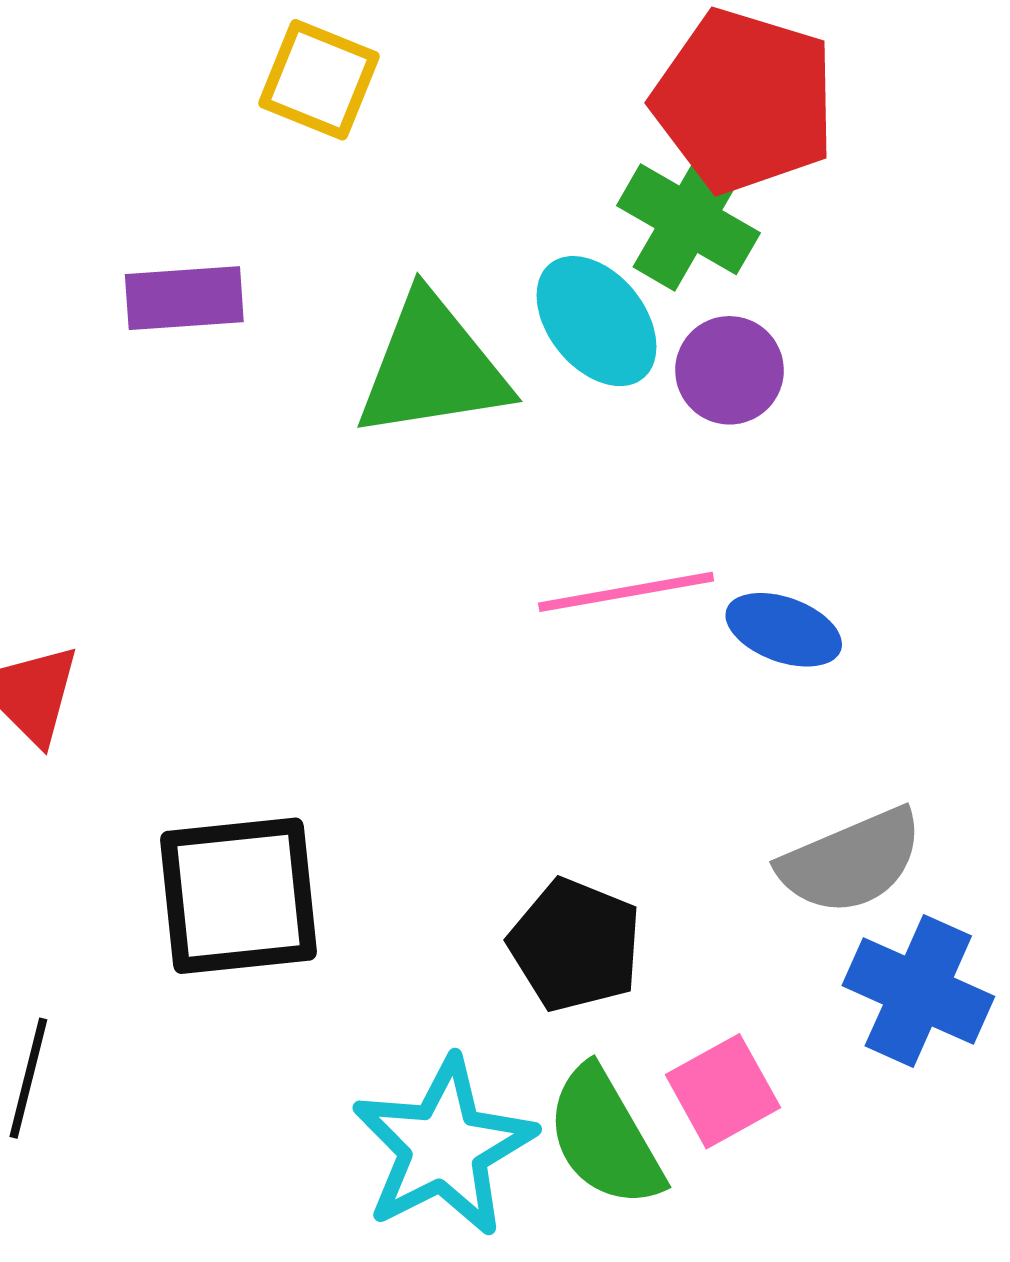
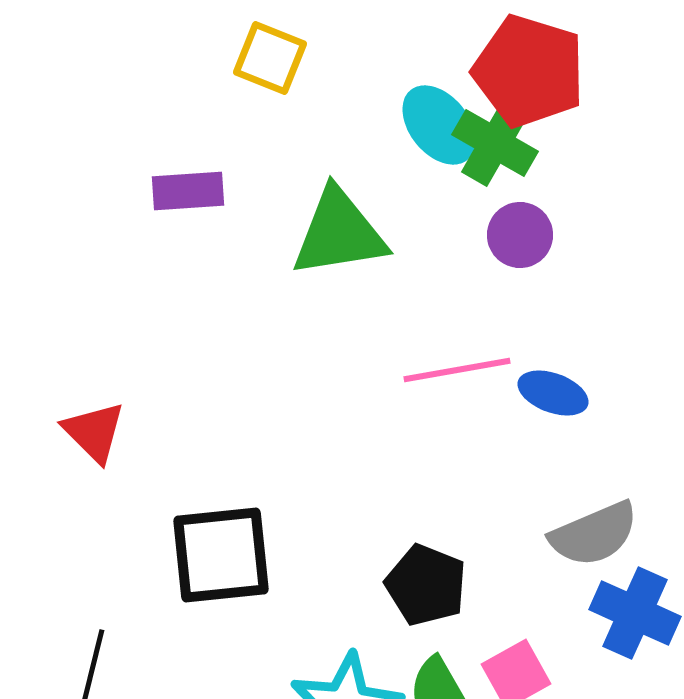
cyan ellipse: (597, 321) -> (439, 125), moved

